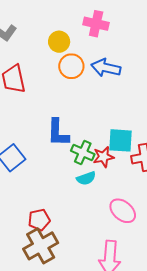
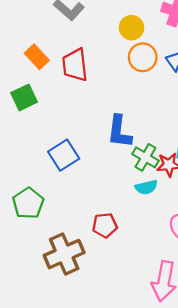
red pentagon: (39, 220) -> (105, 225), moved
brown cross: (41, 246) -> (64, 254), moved

